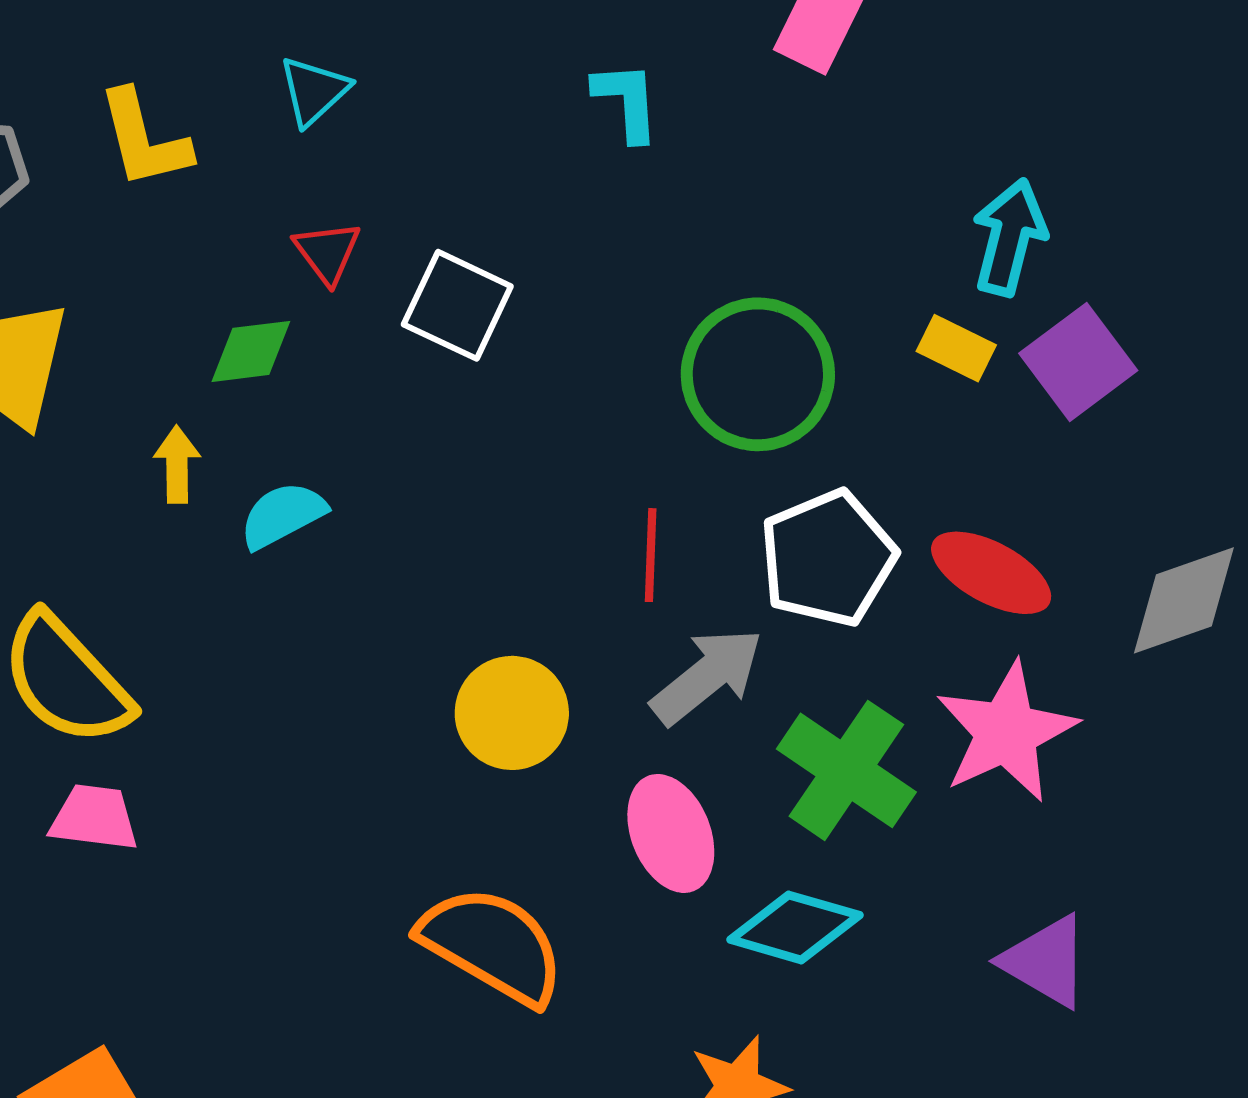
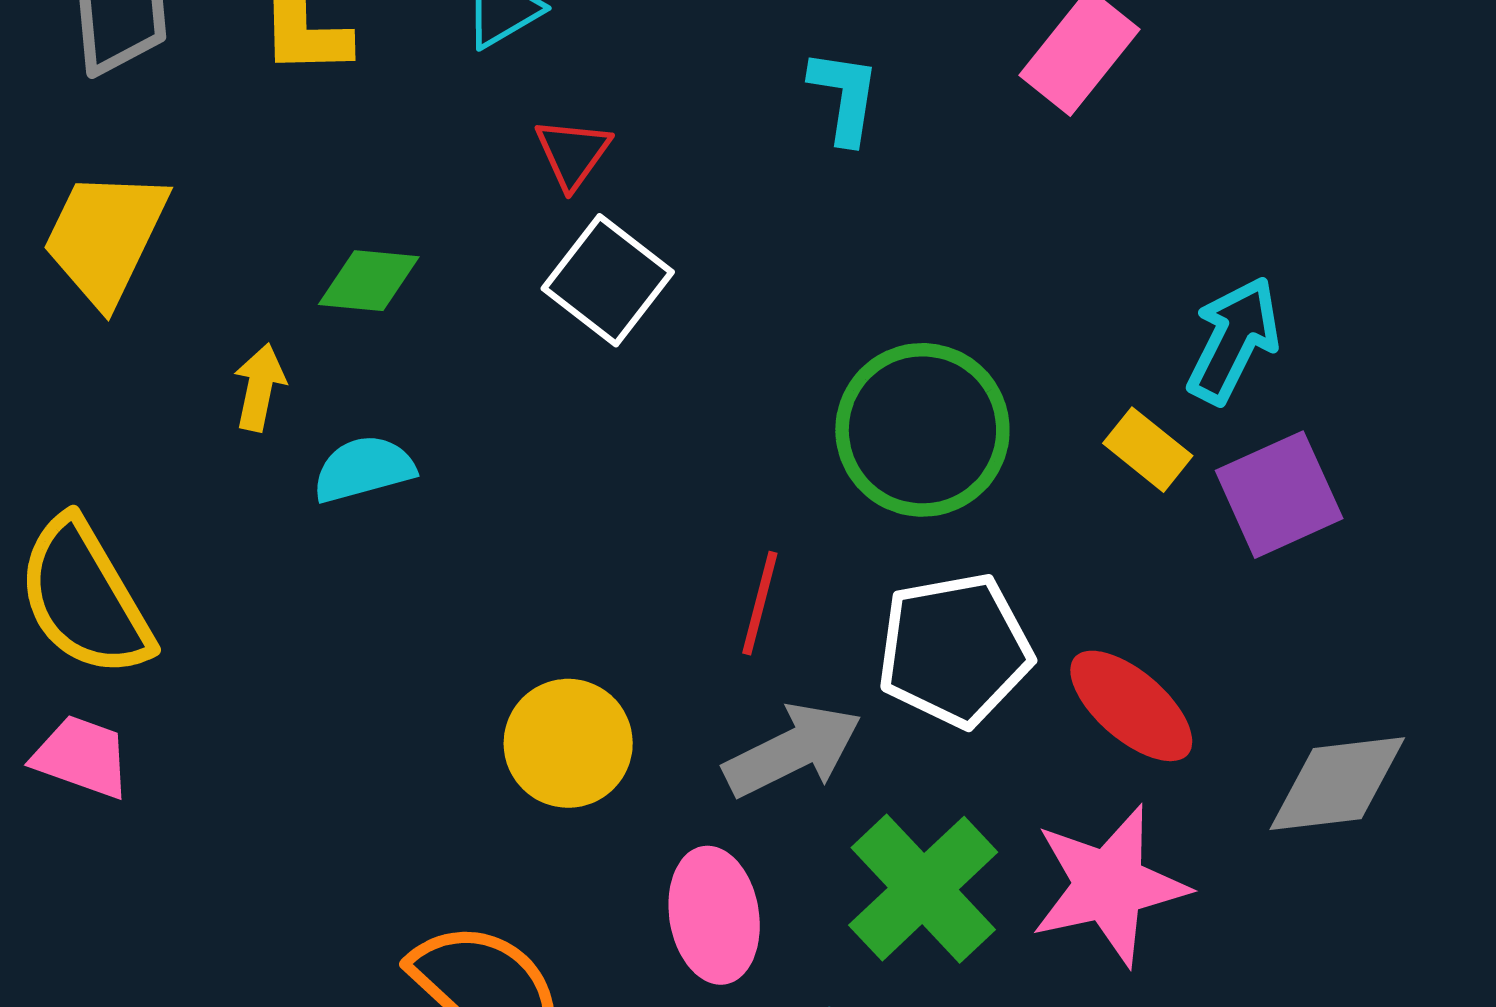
red triangle: (327, 252) -> (573, 153), moved

